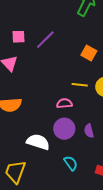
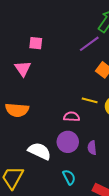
purple line: (45, 40) -> (89, 44), moved

